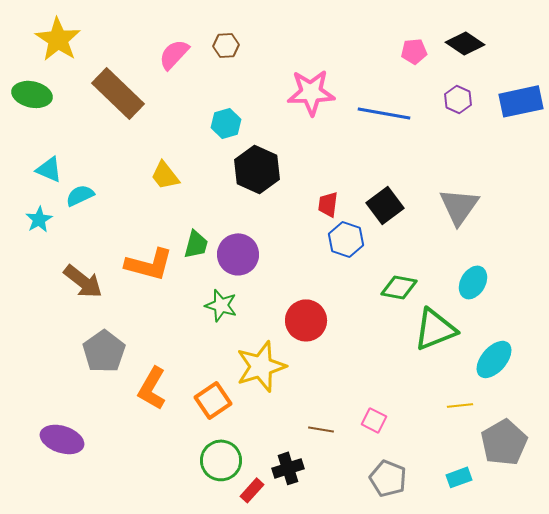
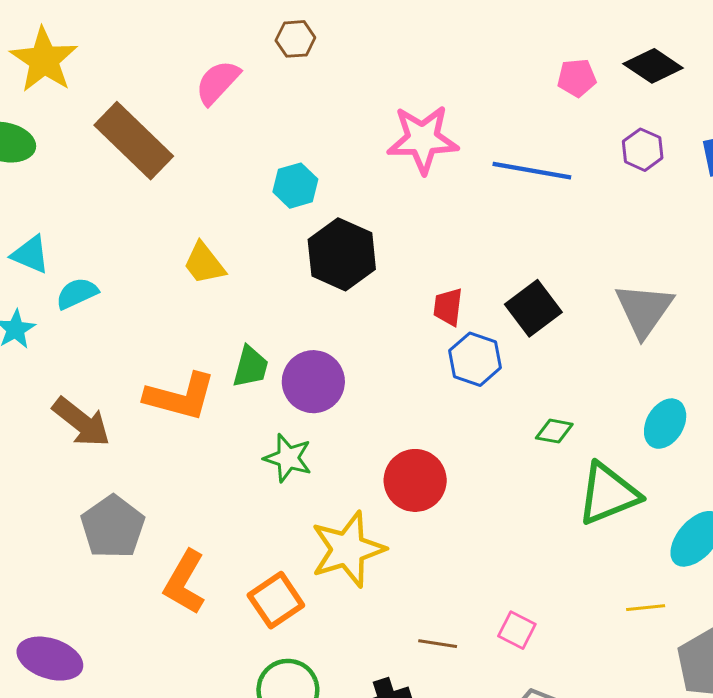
brown hexagon: (226, 45) -> (295, 39), moved
green diamond: (399, 287) -> (554, 431), size x0.7

